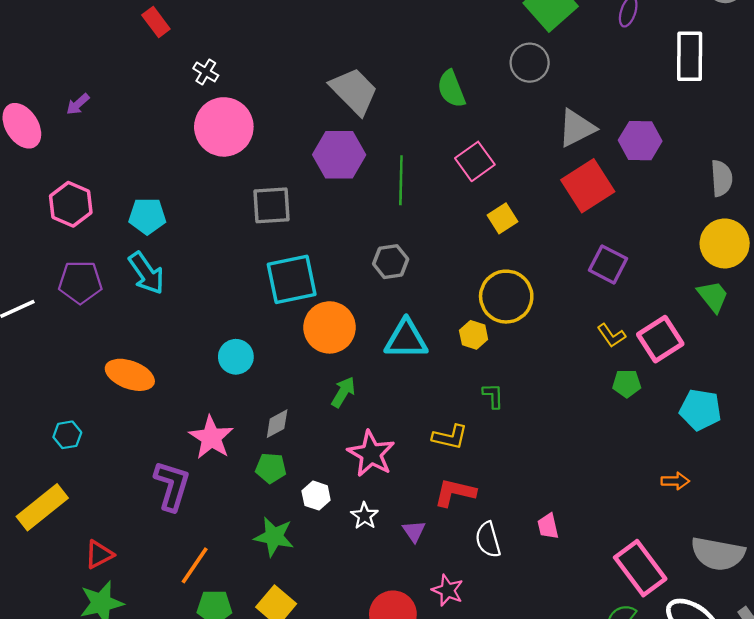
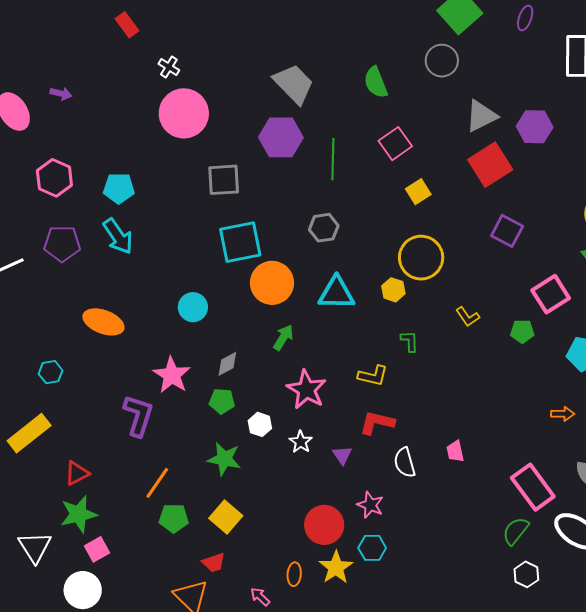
purple arrow: (78, 104) -> (61, 94), turned -125
yellow L-shape: (611, 336) -> (468, 317), moved

